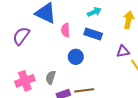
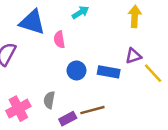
cyan arrow: (94, 12) -> (80, 12), moved
blue rectangle: (93, 34) -> (109, 72), moved

